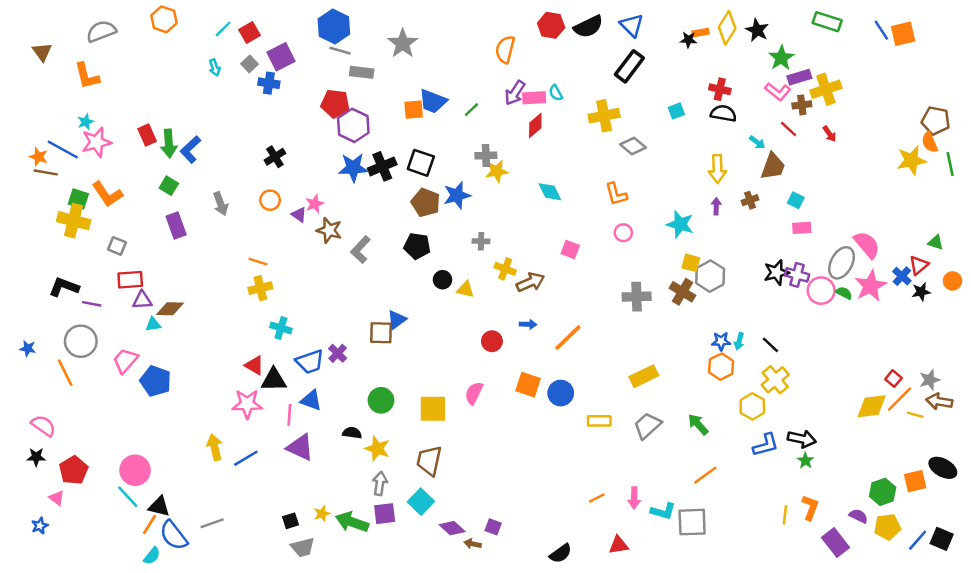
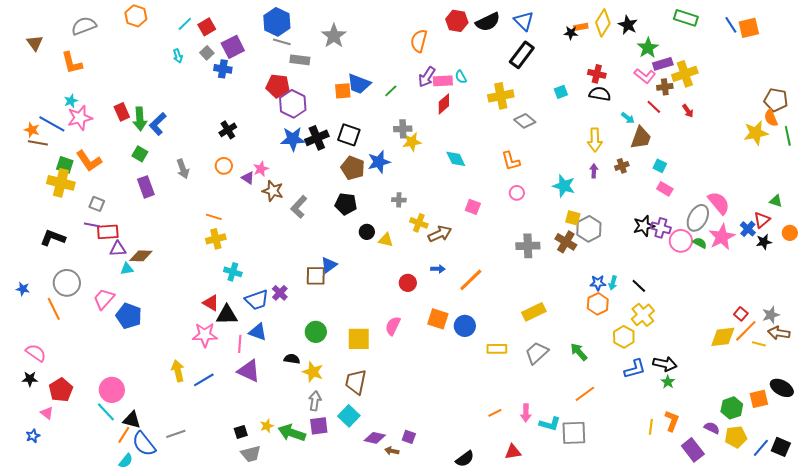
pink rectangle: (802, 228) -> (665, 189), turned 35
purple line: (92, 304) -> (92, 225), moved
purple diamond: (452, 528) -> (375, 438), turned -30

